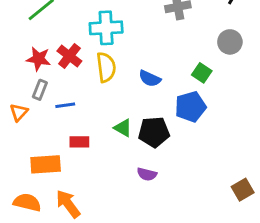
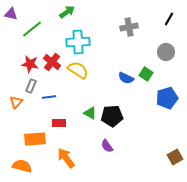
yellow semicircle: (106, 67) -> (78, 70), turned -50
blue semicircle: (150, 79) -> (126, 78), moved
blue pentagon: (190, 107) -> (167, 98), moved
purple semicircle: (147, 174) -> (107, 146), turned 40
orange arrow: (68, 204) -> (66, 158), moved

